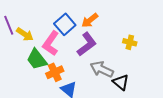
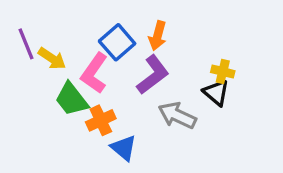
orange arrow: (90, 20) -> (158, 36), turned -36
black triangle: (121, 82) -> (216, 93), moved

